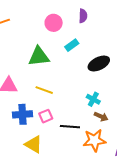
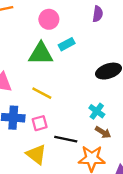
pink circle: (54, 23) -> (49, 19), moved
cyan rectangle: (72, 45) -> (67, 44), moved
yellow triangle: (34, 144) -> (36, 154), moved

